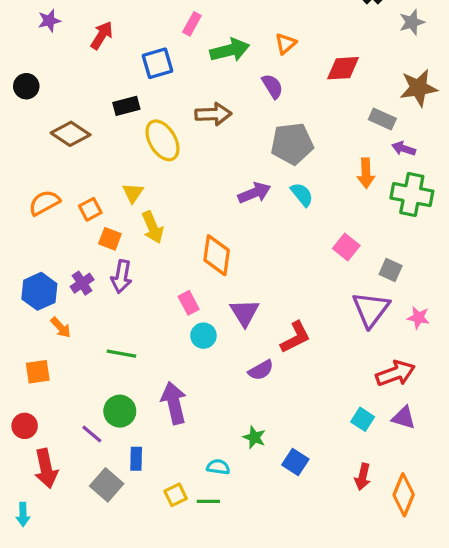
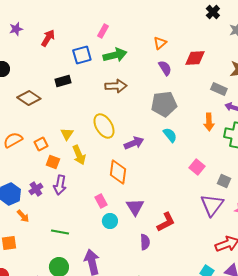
green arrow: (230, 50) -> (115, 55), moved
purple semicircle: (272, 86) -> (165, 68), moved
yellow ellipse: (162, 140) -> (104, 126), moved
purple arrow: (254, 193) -> (134, 143), moved
purple semicircle: (261, 370) -> (145, 242), turned -63

